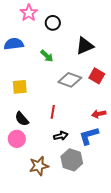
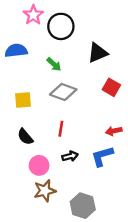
black circle: (53, 23) -> (61, 26), size x1.5
gray diamond: (70, 80) -> (63, 92), moved
pink circle: (17, 139) -> (39, 165), moved
gray hexagon: (72, 160) -> (83, 206), moved

